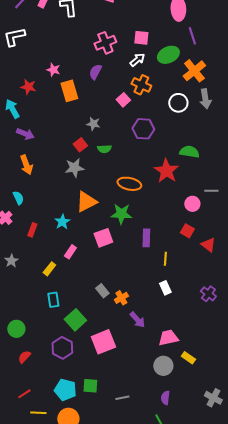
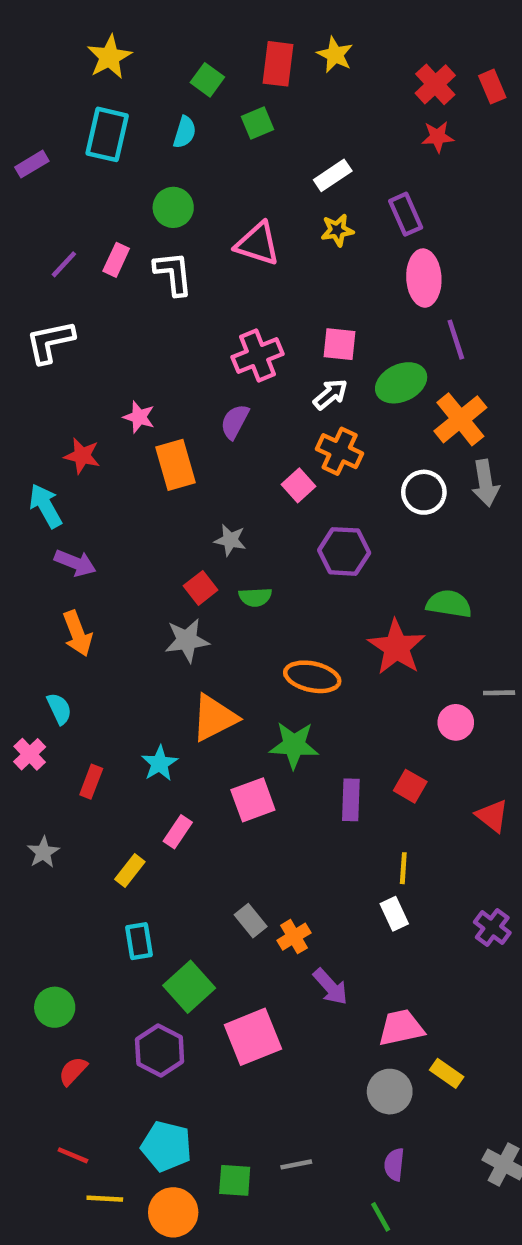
red square: (187, 231) -> (410, 786), moved
yellow line: (165, 259) -> (403, 868), moved
green square: (90, 386) -> (235, 1180), moved
red line: (24, 394) -> (73, 1155), turned 56

